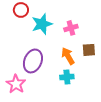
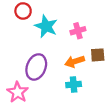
cyan star: (42, 24) -> (46, 26), turned -30
orange arrow: (68, 56) -> (75, 61), turned -78

